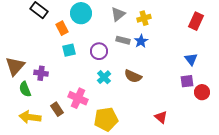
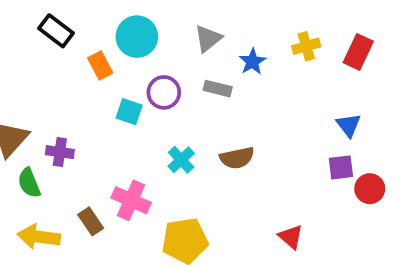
yellow cross: (144, 18) -> (306, 46), moved
blue star: (141, 41) -> (252, 62), moved
cyan square: (69, 50) -> (129, 112), moved, turned 32
purple circle: (99, 51) -> (164, 92), moved
brown semicircle: (133, 76) -> (237, 158), turned -36

